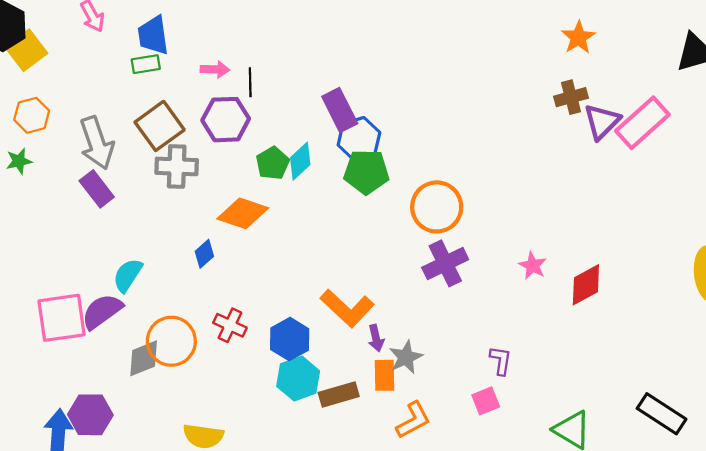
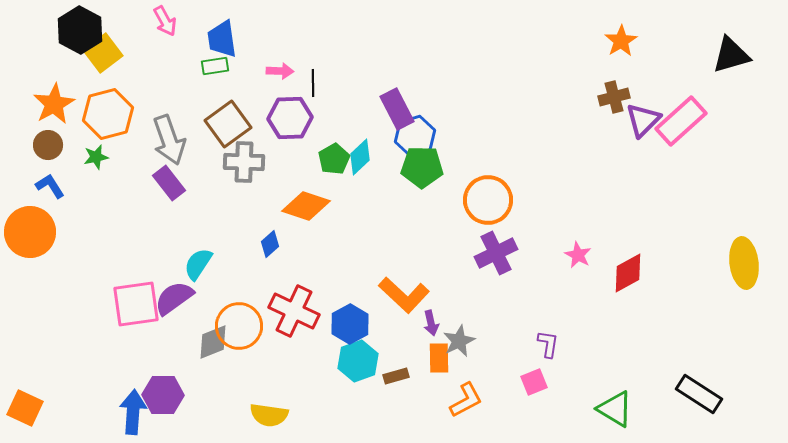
orange hexagon: (32, 115) -> (108, 114), size x1.5
red cross: (230, 325) -> (294, 311), size x1.6
brown rectangle: (339, 395) -> (396, 376), size x0.7

